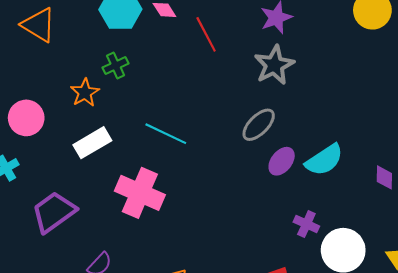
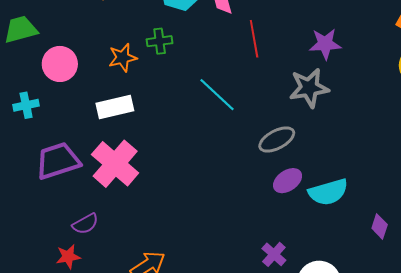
cyan line: (166, 134) -> (217, 95), moved
pink cross: (140, 193) -> (115, 164), moved
purple cross: (306, 224) -> (274, 254), moved

